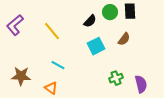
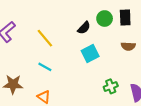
brown semicircle: (124, 39) -> (128, 46), moved, turned 56
cyan line: (58, 65) -> (45, 67), moved

